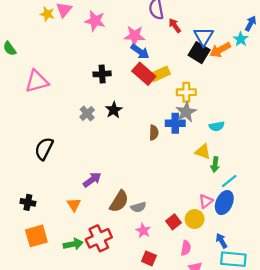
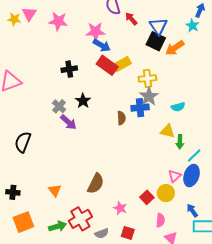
orange arrow: (220, 50) -> (175, 48), moved
purple arrow: (92, 180) -> (68, 122), moved, turned 84
gray semicircle: (138, 207) -> (102, 233), moved

